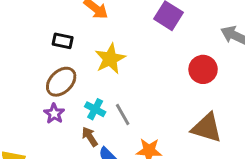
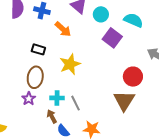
brown ellipse: (61, 82) -> (35, 77), turned -40
cyan cross: (95, 109) -> (57, 98), turned -32
brown triangle: (207, 128) -> (124, 101), moved, turned 40

